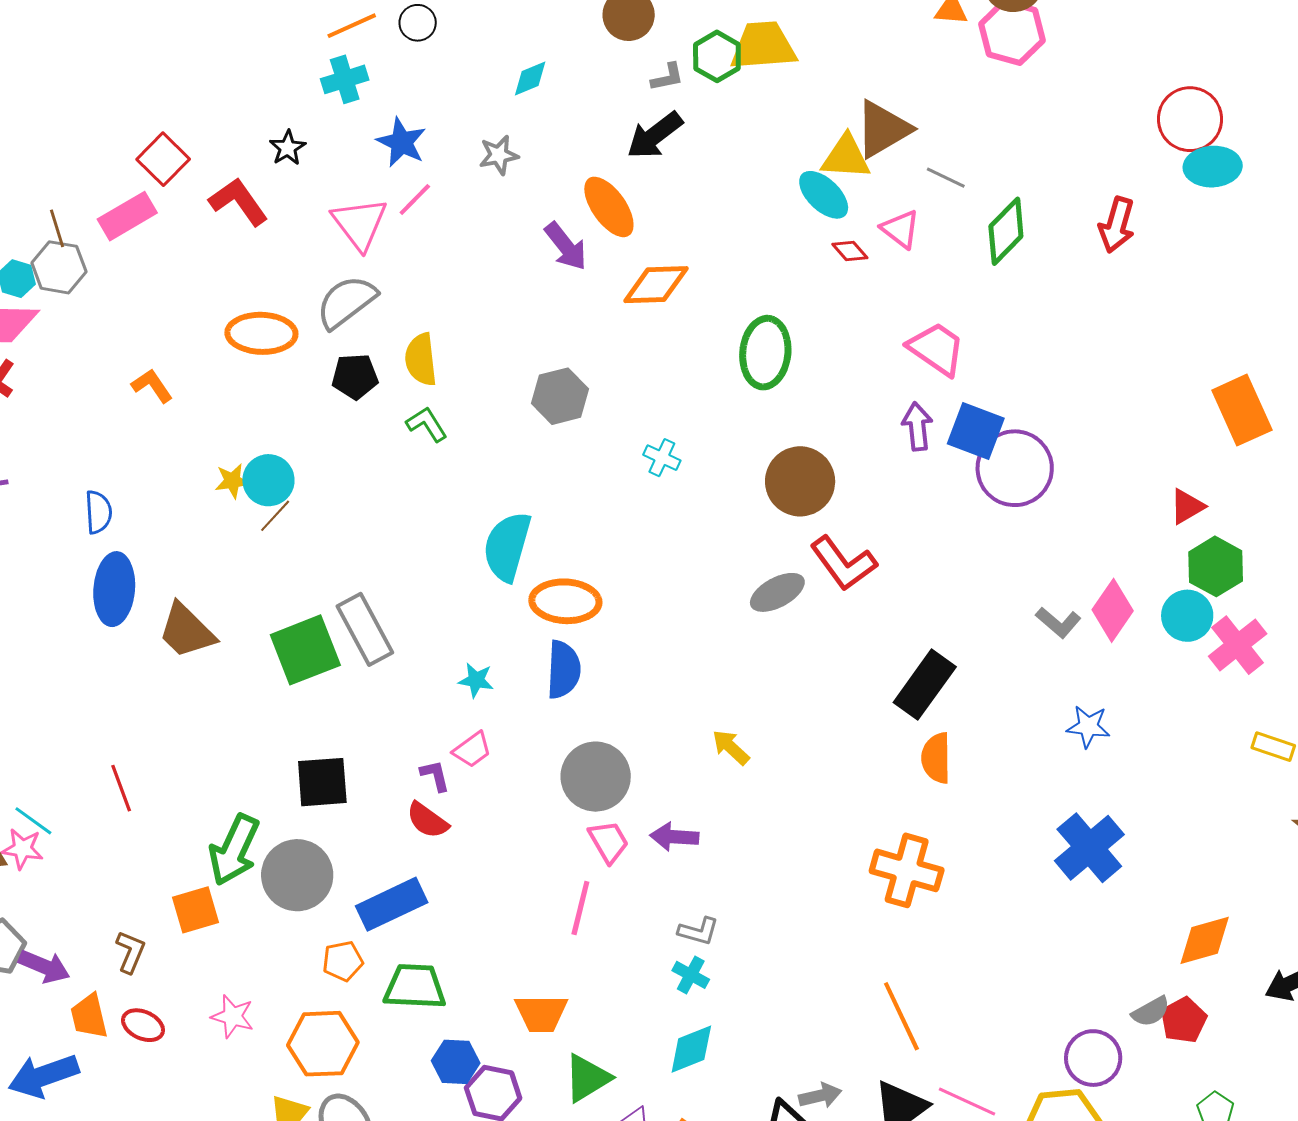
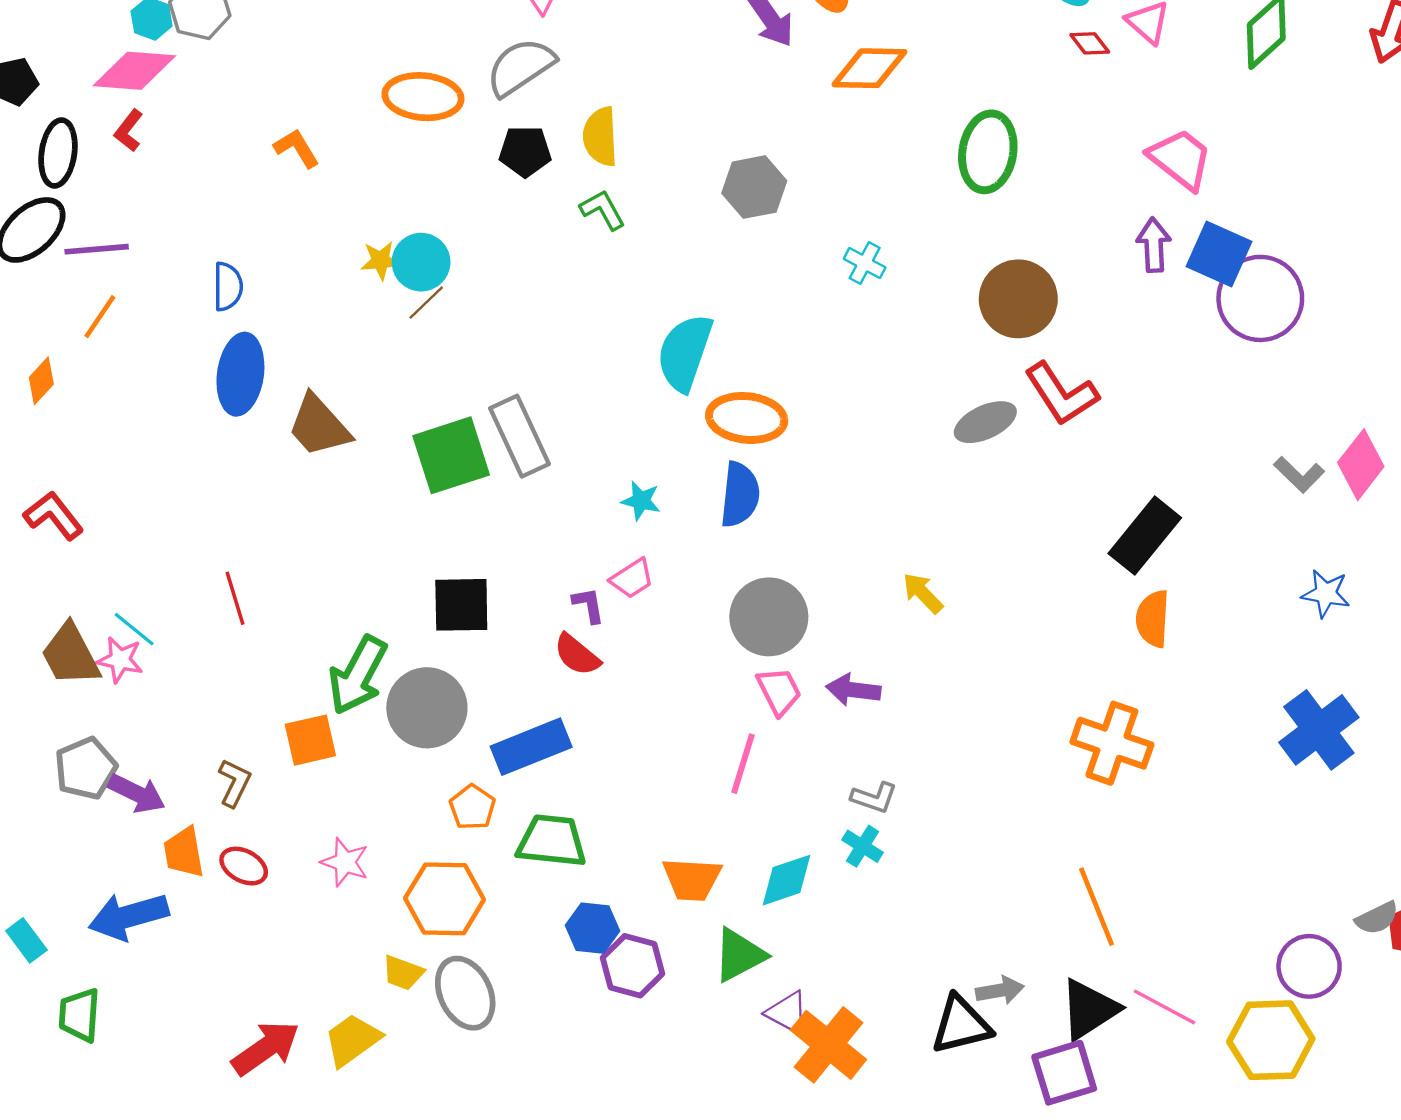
orange pentagon: (343, 961) -> (472, 807), turned -30
cyan diamond: (691, 1049) -> (787, 880), moved

